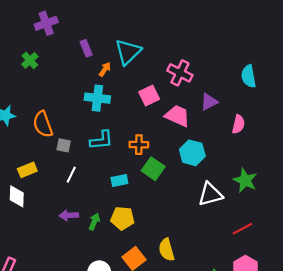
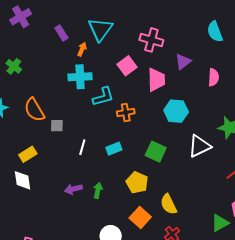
green cross: (30, 60) -> (14, 66), moved
pink trapezoid: (177, 116) -> (156, 80), turned 75
cyan L-shape: (101, 140) -> (103, 97), moved
green square: (153, 169) -> (156, 152), moved
white line: (71, 175) -> (82, 147), moved
yellow pentagon: (122, 218) -> (137, 183), moved, turned 30

